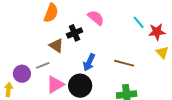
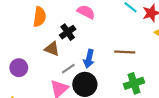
gray line: (43, 65) -> (68, 69), moved
purple circle: (22, 74) -> (19, 68), moved

